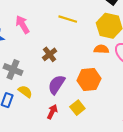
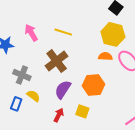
yellow line: (68, 19) -> (63, 32), moved
brown cross: (50, 54) -> (57, 61), size x1.6
yellow square: (77, 108) -> (82, 111), turned -32

